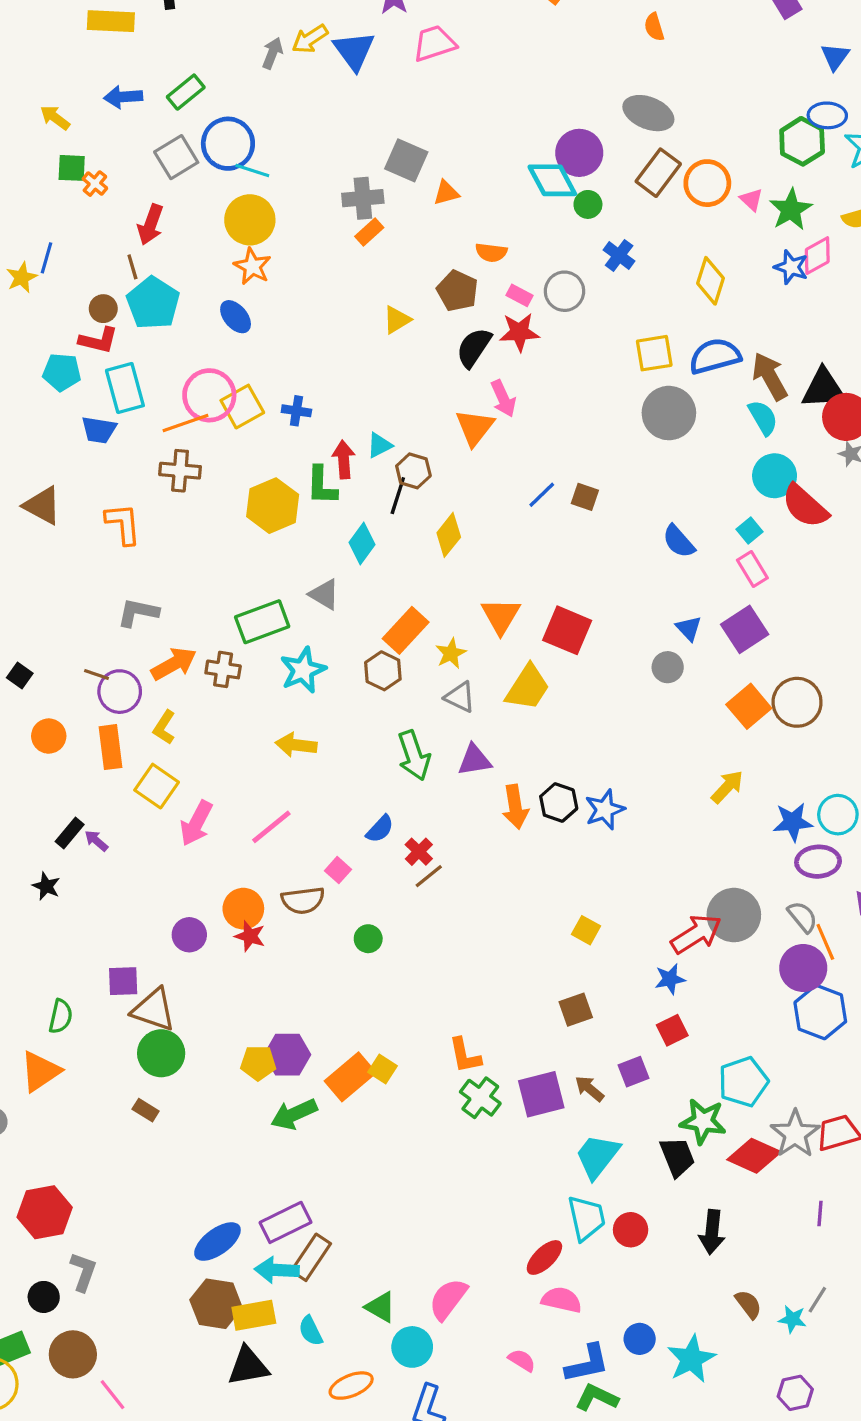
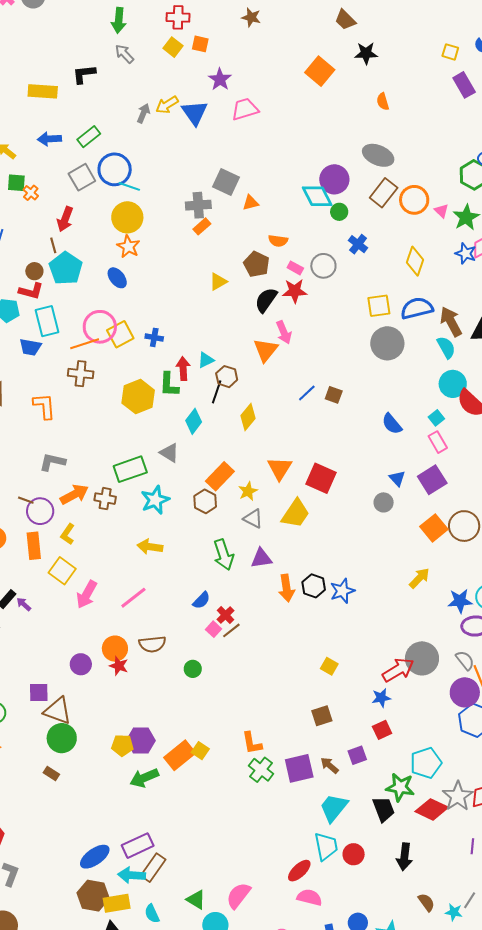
pink square: (338, 870) -> (213, 629), moved

